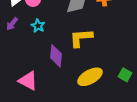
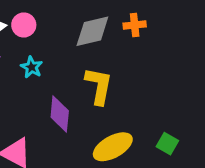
yellow L-shape: (81, 38) -> (99, 86), turned 105

